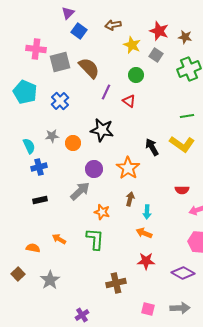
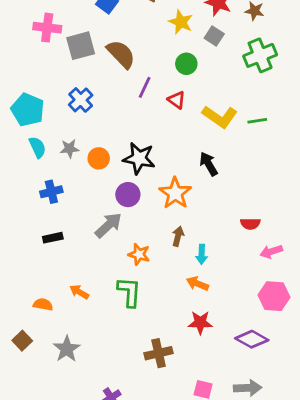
cyan pentagon: (25, 92) -> (28, 110), moved
black star: (102, 130) -> (139, 158), moved
yellow L-shape: (182, 144) -> (220, 117), moved
cyan semicircle: (29, 146) -> (37, 147), moved

